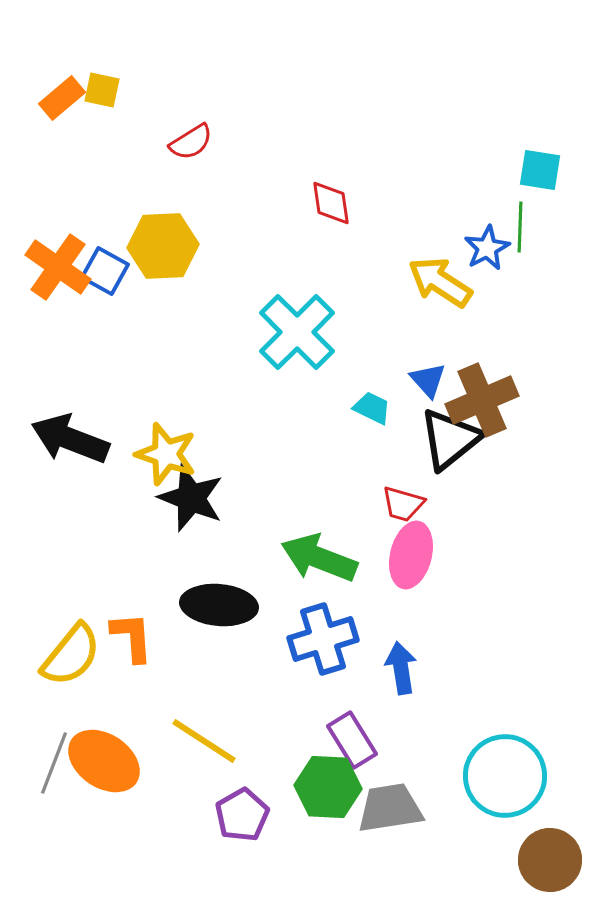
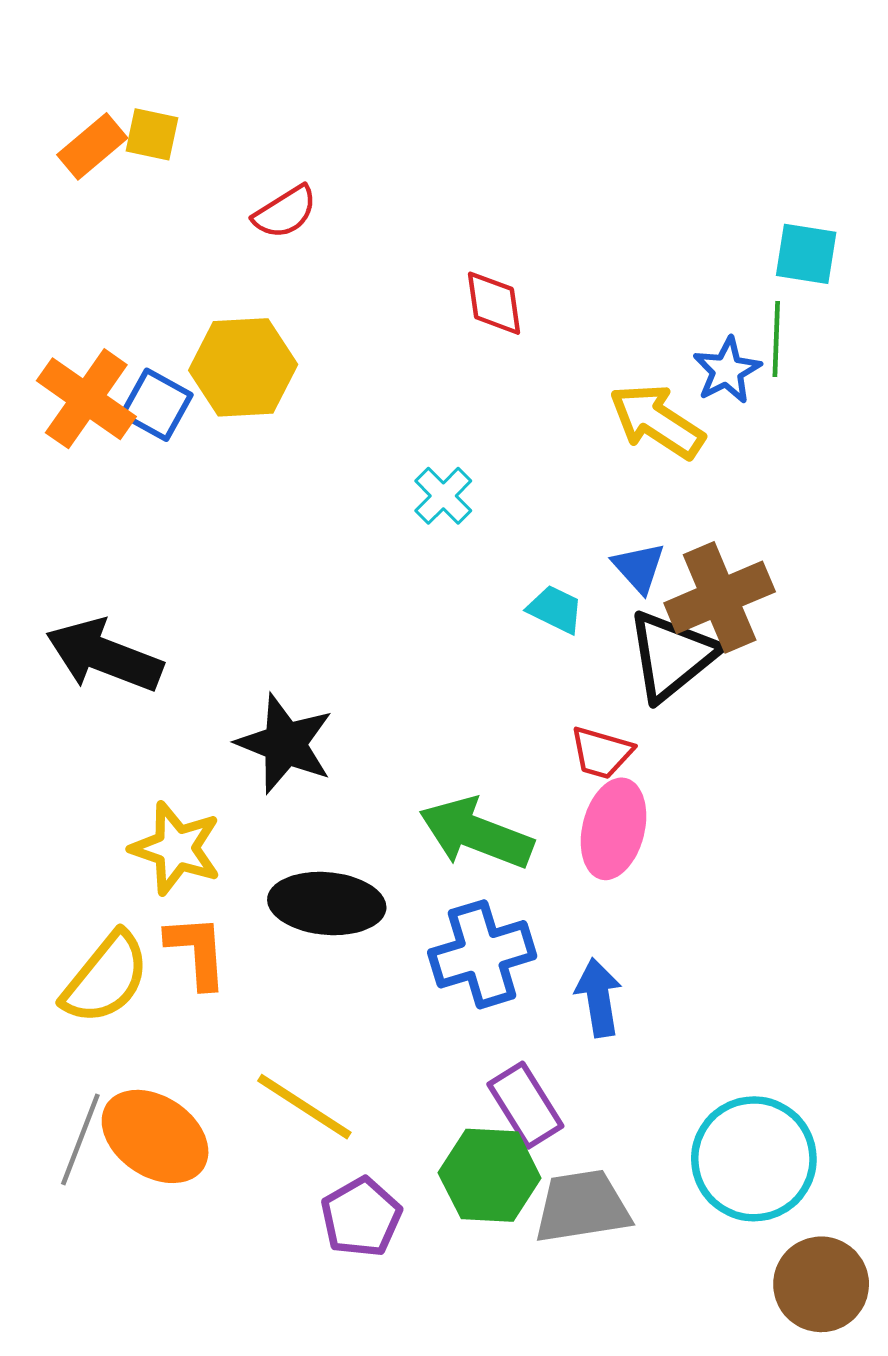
cyan cross: (297, 332) -> (443, 496), size x0.5
yellow star: (166, 454) -> (176, 848), moved

